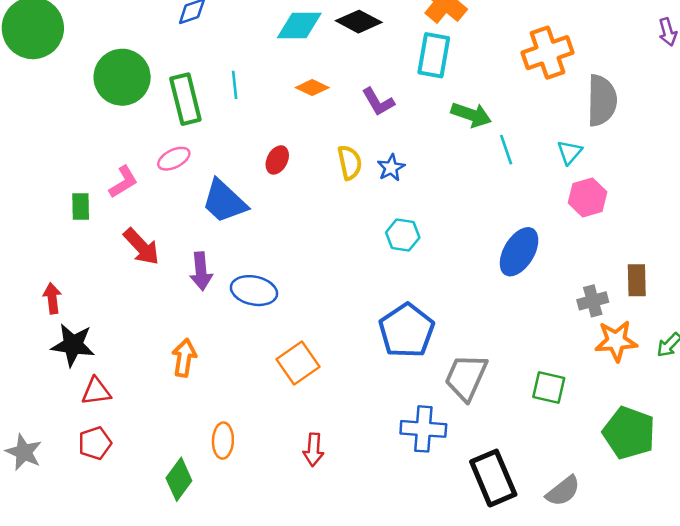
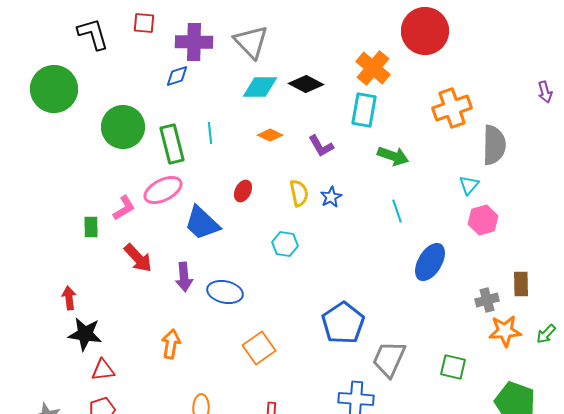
cyan line: (506, 150) -> (397, 211), moved
pink ellipse: (174, 159) -> (163, 190), size x1.5
cyan hexagon: (403, 235) -> (285, 244), moved

